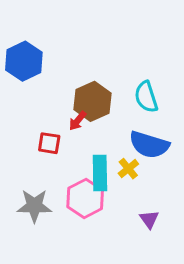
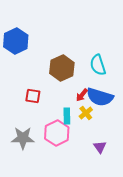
red arrow: (78, 121) -> (82, 95), moved
cyan rectangle: (100, 173) -> (67, 116), size x0.7

